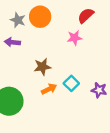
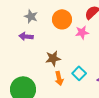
orange circle: (40, 17) -> (62, 19), moved
orange arrow: (49, 89) -> (59, 78), turned 104

